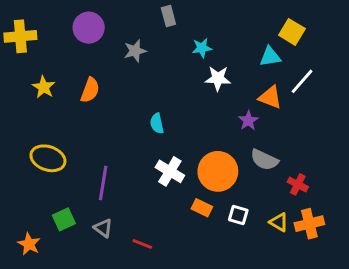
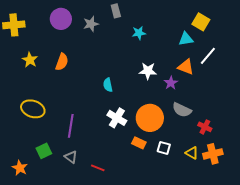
gray star: (135, 51) -> (91, 24), moved
white star: (218, 78) -> (148, 71), moved

